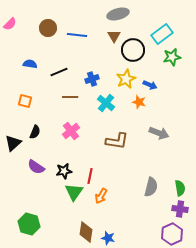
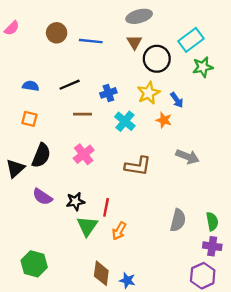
blue semicircle: (30, 64) -> (31, 86), moved
blue arrow: (150, 85) -> (177, 100), turned 32
black semicircle: (35, 132) -> (41, 155), size x1.5

